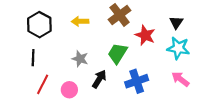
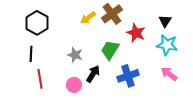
yellow arrow: (80, 21) -> (88, 18), moved, turned -35
red line: (43, 84) -> (40, 79), turned -36
pink circle: (69, 90) -> (74, 85), moved

